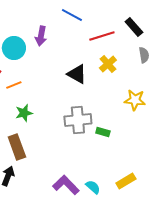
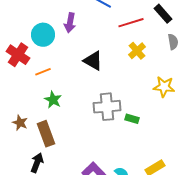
black triangle: (77, 74) -> (93, 61), moved
green star: (24, 113) -> (53, 100), turned -30

